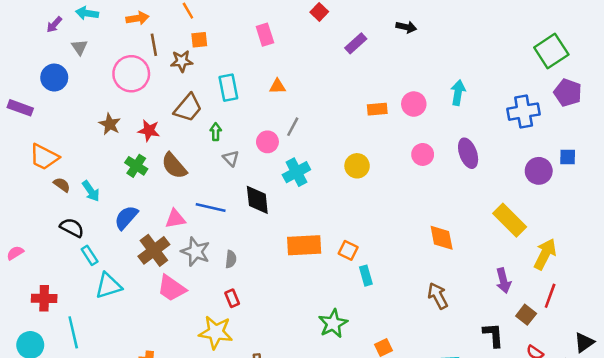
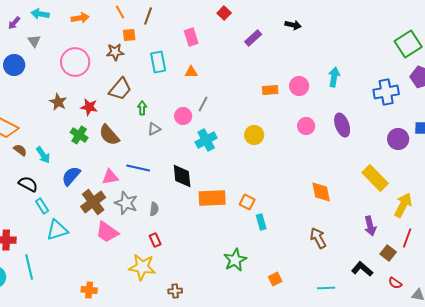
pink rectangle: (265, 35) -> (191, 37), moved
brown line: (154, 45) -> (148, 16), moved, turned 30
cyan rectangle: (228, 88) -> (158, 62), moved
gray triangle: (231, 158) -> (154, 129), turned 48
black diamond: (257, 200) -> (182, 176), moved
black L-shape: (493, 335) -> (362, 269), turned -45

